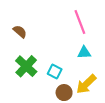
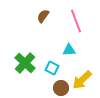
brown semicircle: (20, 32) -> (43, 16), moved, turned -96
cyan triangle: (84, 53) -> (69, 50), moved

